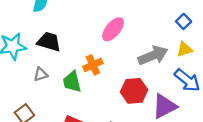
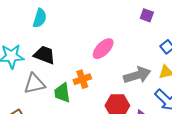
gray triangle: (41, 74) -> (35, 84), size x1.6

